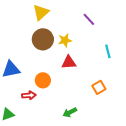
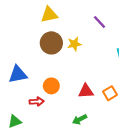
yellow triangle: (41, 12) -> (49, 15), turned 30
red triangle: (69, 62) -> (86, 91), moved

